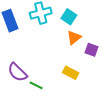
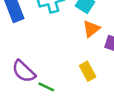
yellow rectangle: (71, 73) -> (88, 71), turned 35

